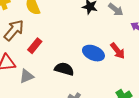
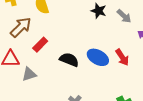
black semicircle: (64, 69) -> (69, 60), moved

